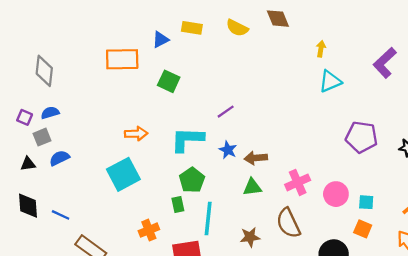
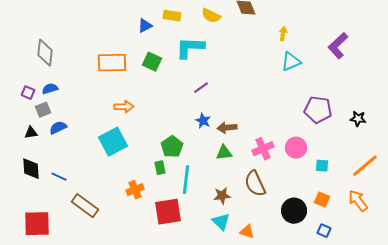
orange rectangle: (122, 59) -> (112, 63), moved
cyan L-shape: (187, 139) -> (190, 48), moved
pink circle: (336, 194) -> (296, 148), moved
orange square: (363, 229) -> (322, 200), moved

